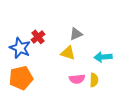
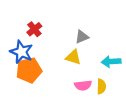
red cross: (38, 37) -> (34, 29), moved
orange pentagon: (21, 78) -> (29, 70), moved

